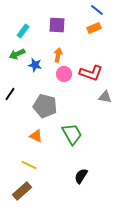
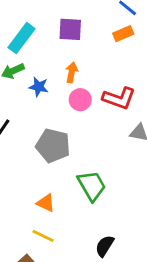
cyan rectangle: (23, 31) -> (21, 38), size x1.5
orange triangle: (36, 136) -> (46, 203), moved
yellow line: (29, 165) -> (43, 236), moved

